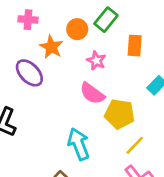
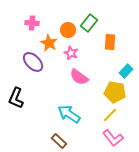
pink star: (96, 61) -> (71, 53), moved
yellow pentagon: (120, 114) -> (115, 92), moved
cyan arrow: (79, 144) -> (69, 114), turned -35

